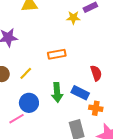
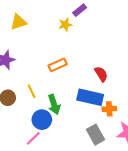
yellow line: (26, 73) -> (32, 91), turned -56
green arrow: (57, 92) -> (54, 104), moved
blue rectangle: (80, 93) -> (90, 97), size x1.4

